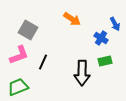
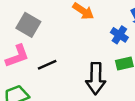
black line: (43, 62) -> (47, 65), turned 42

